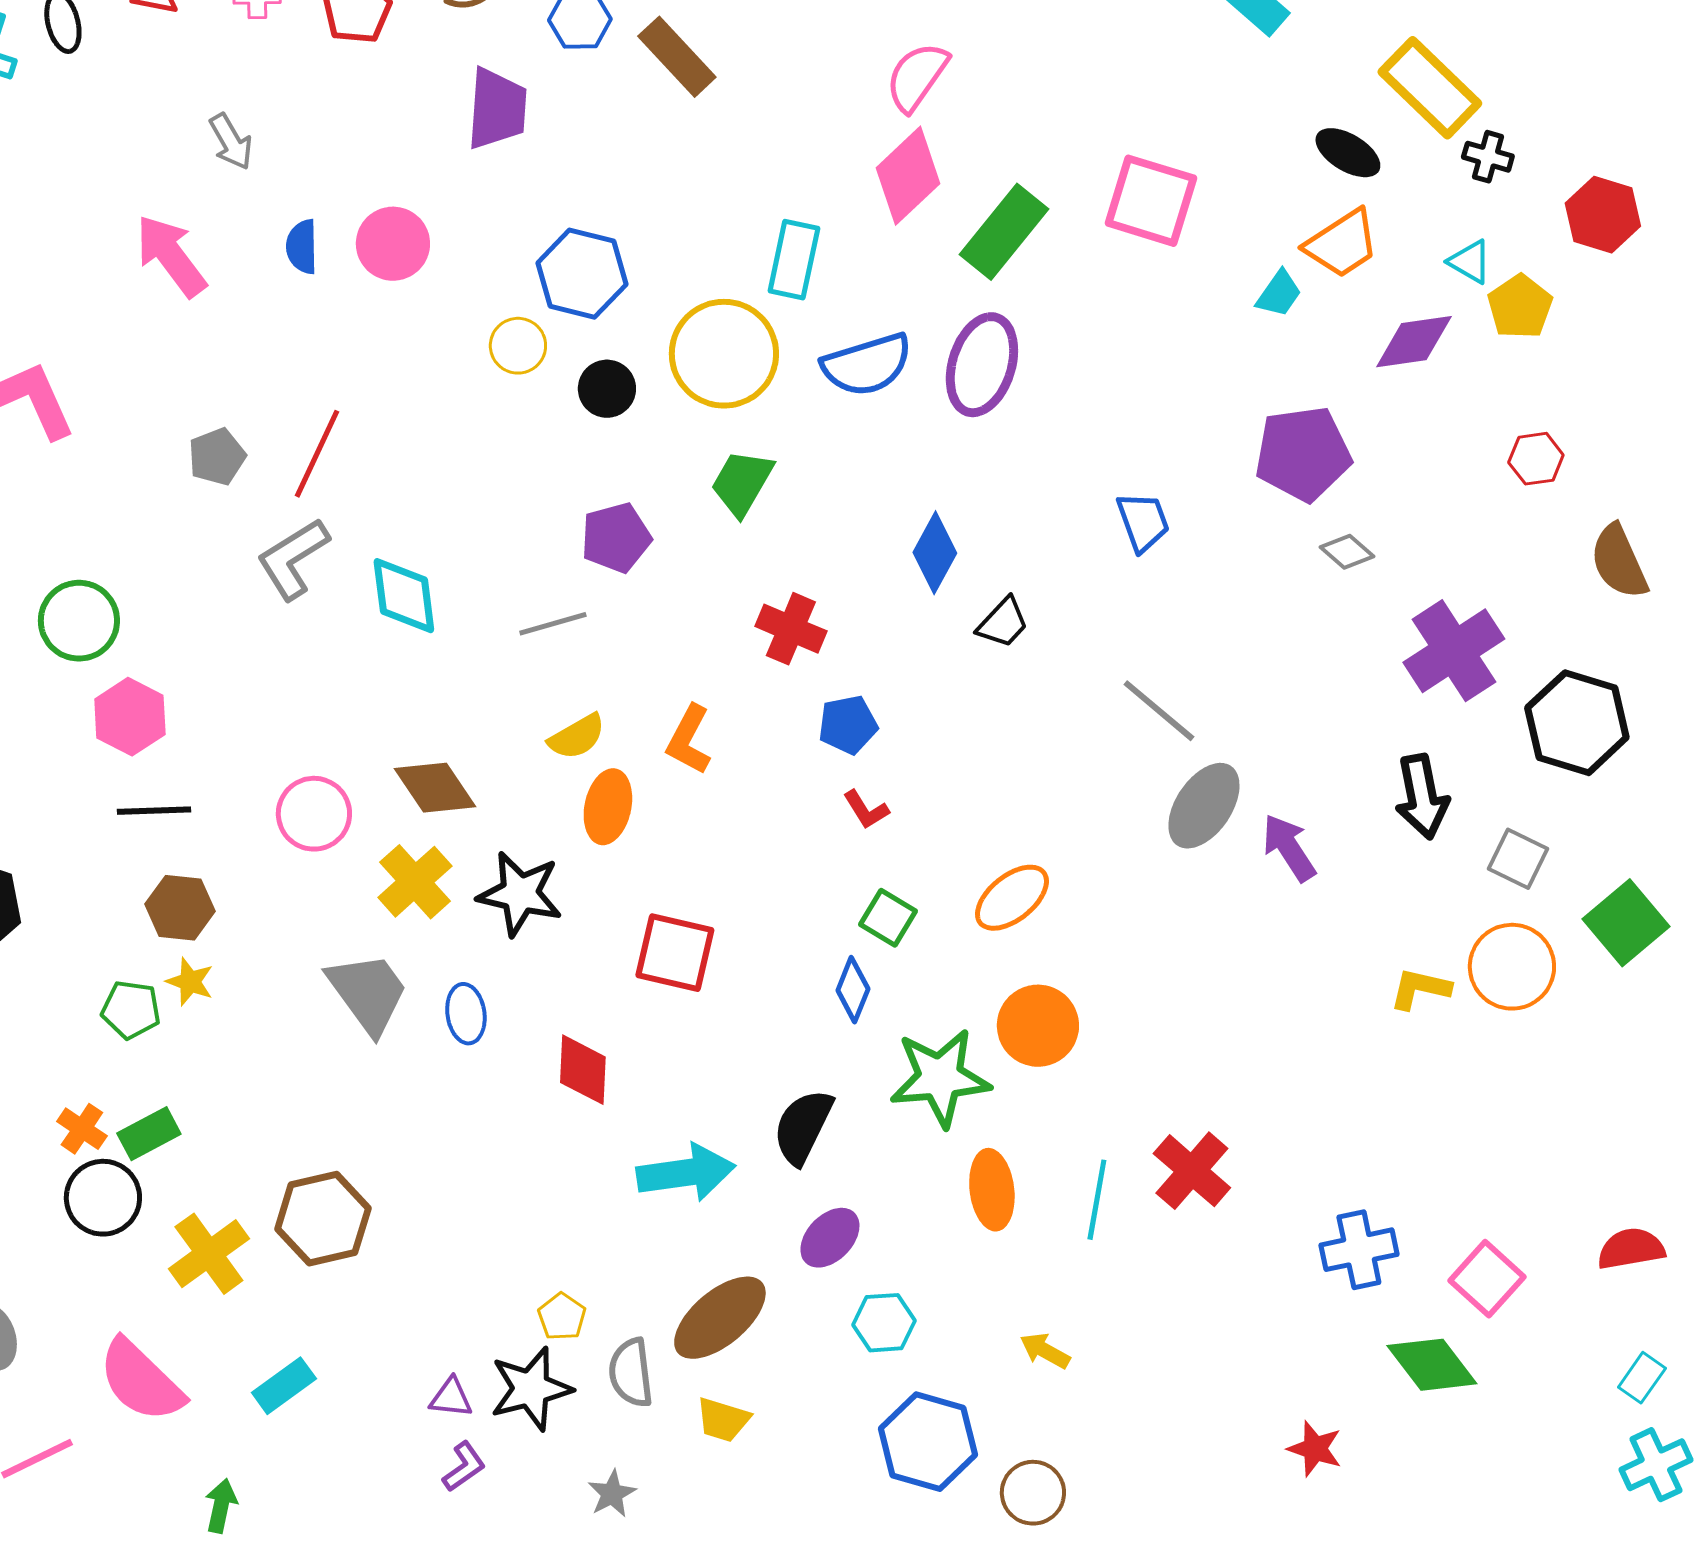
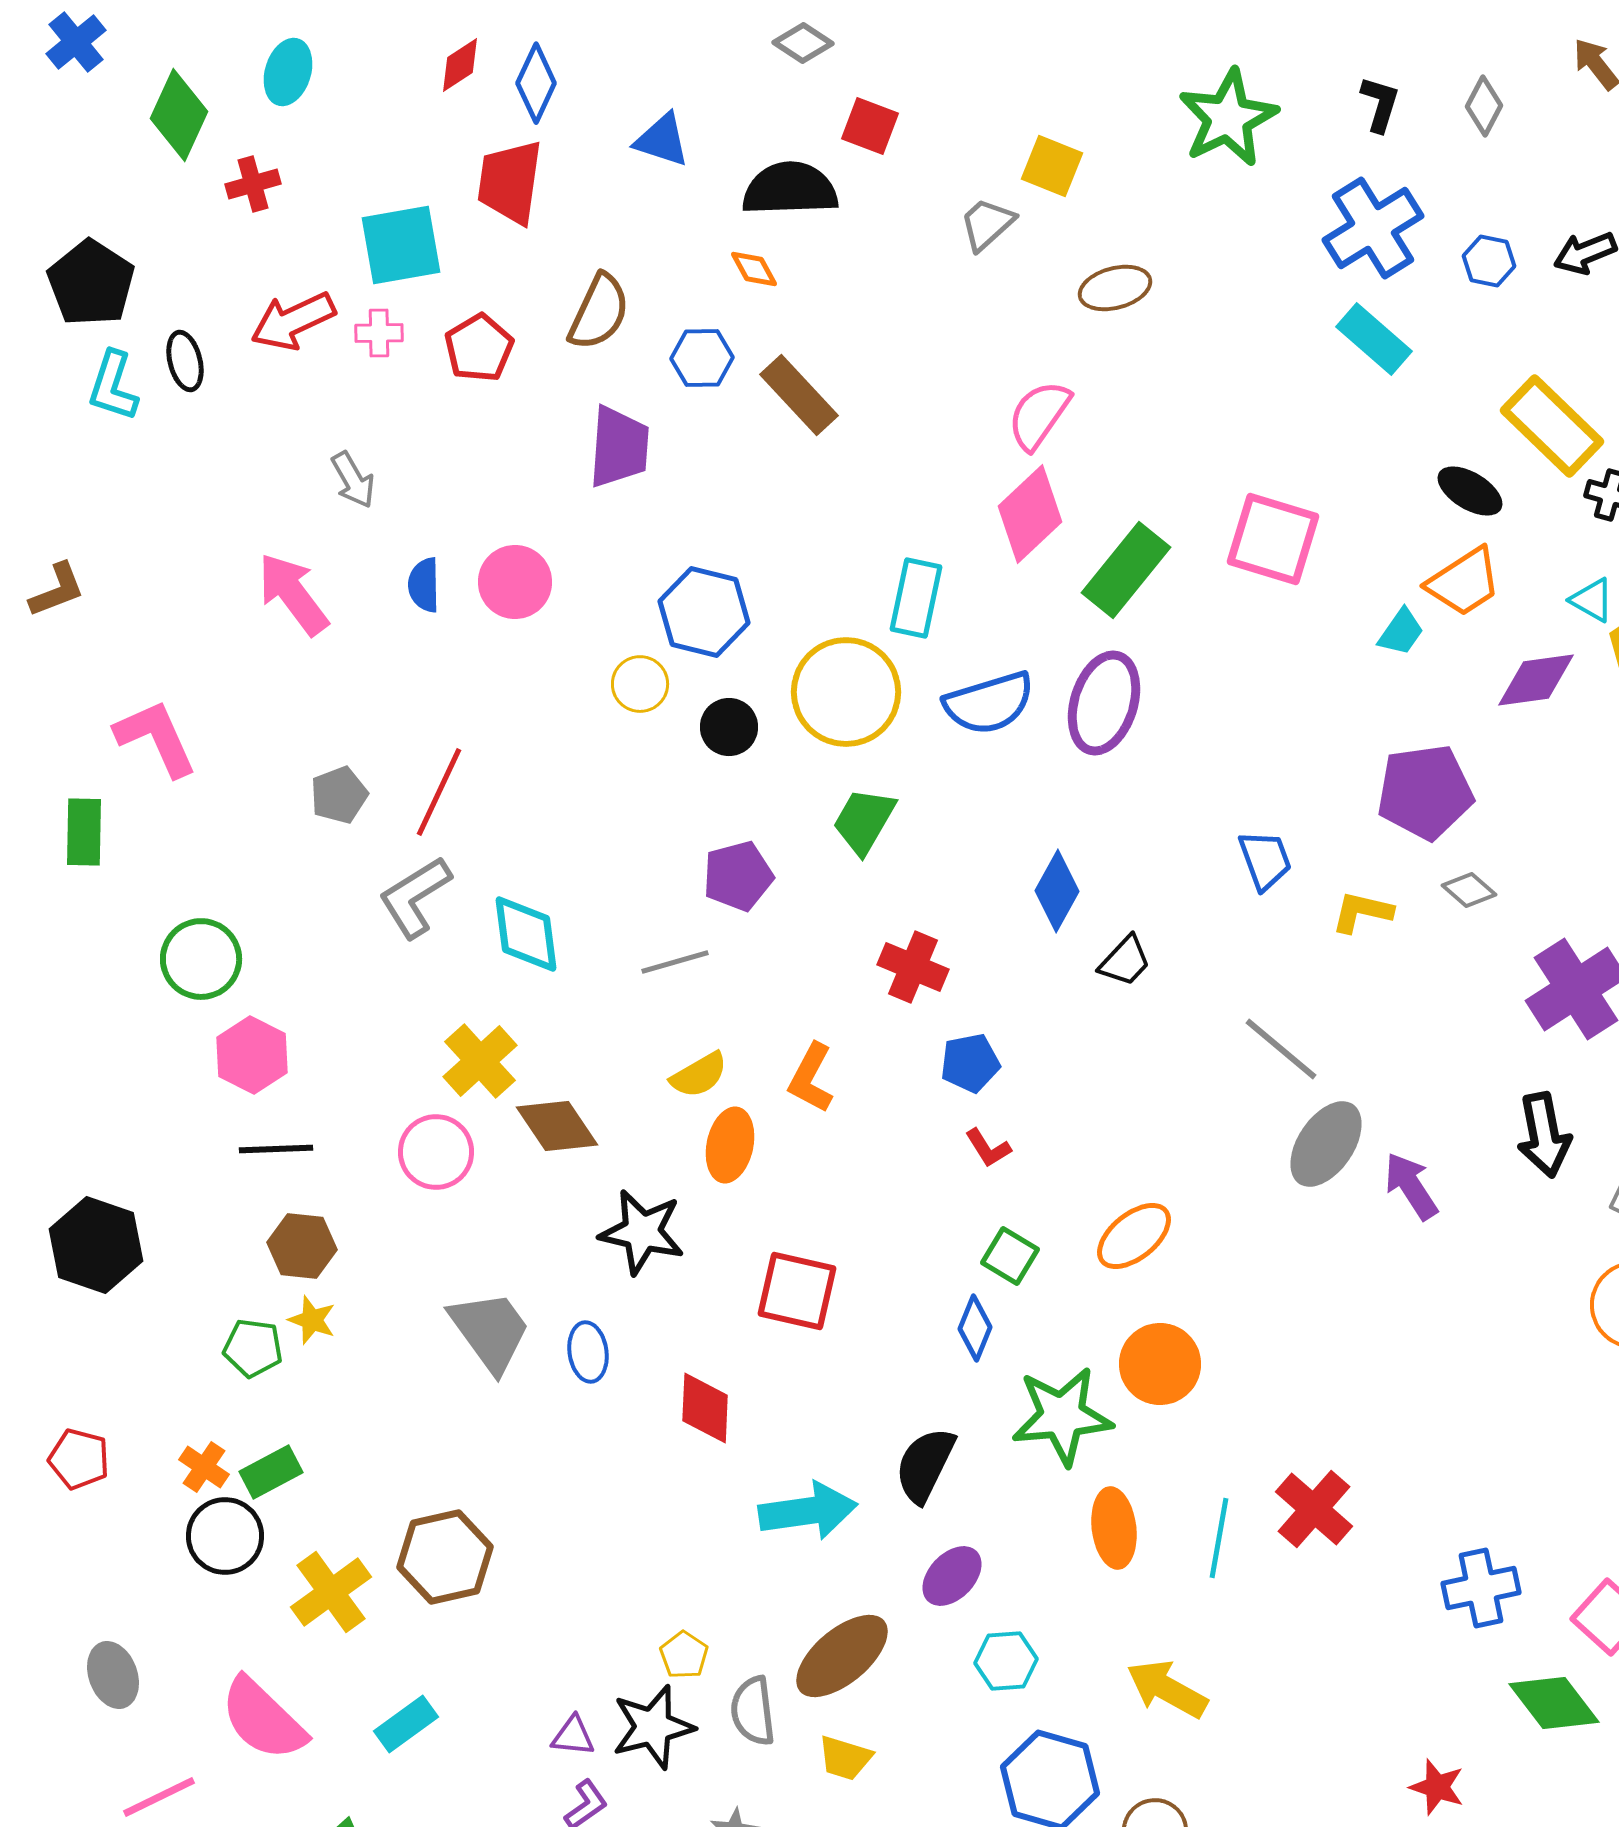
yellow cross: (415, 882) -> (480, 1061), moved
yellow L-shape: (1420, 989) -> (1362, 912), moved
yellow arrow: (1045, 1351) -> (1167, 1689), size x1.6

